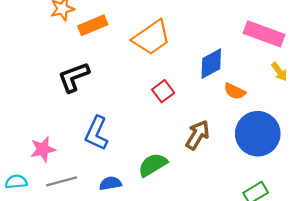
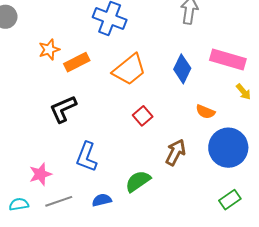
blue diamond: (211, 64) -> (182, 69), moved, turned -32

